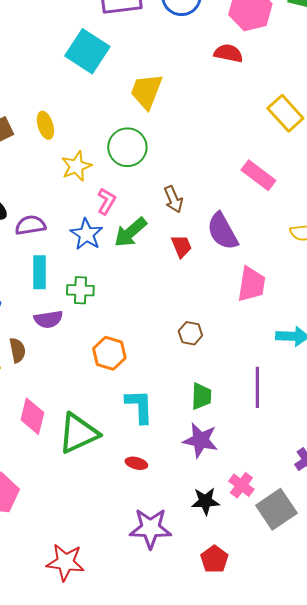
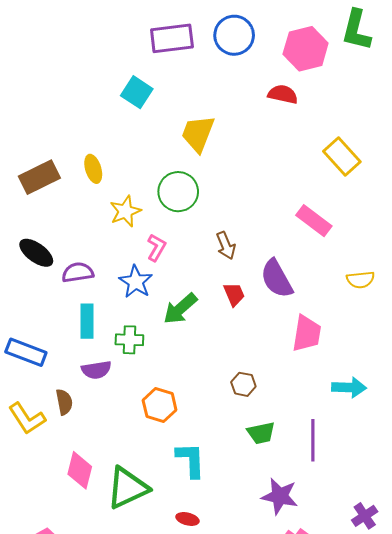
cyan square: (87, 51) -> (137, 92), size x0.7
green arrow: (130, 232) -> (180, 309), moved
green trapezoid: (201, 396) -> (261, 433), moved, turned 76
purple star: (200, 440) -> (280, 496), moved

